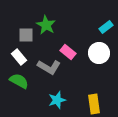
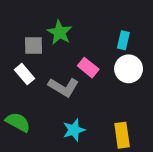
cyan rectangle: (106, 27) -> (123, 40), moved, turned -40
green semicircle: (19, 81) -> (18, 122), moved

